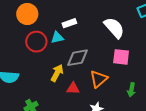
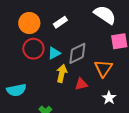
orange circle: (27, 14) -> (29, 23), moved
cyan triangle: (57, 38) -> (54, 53), moved

